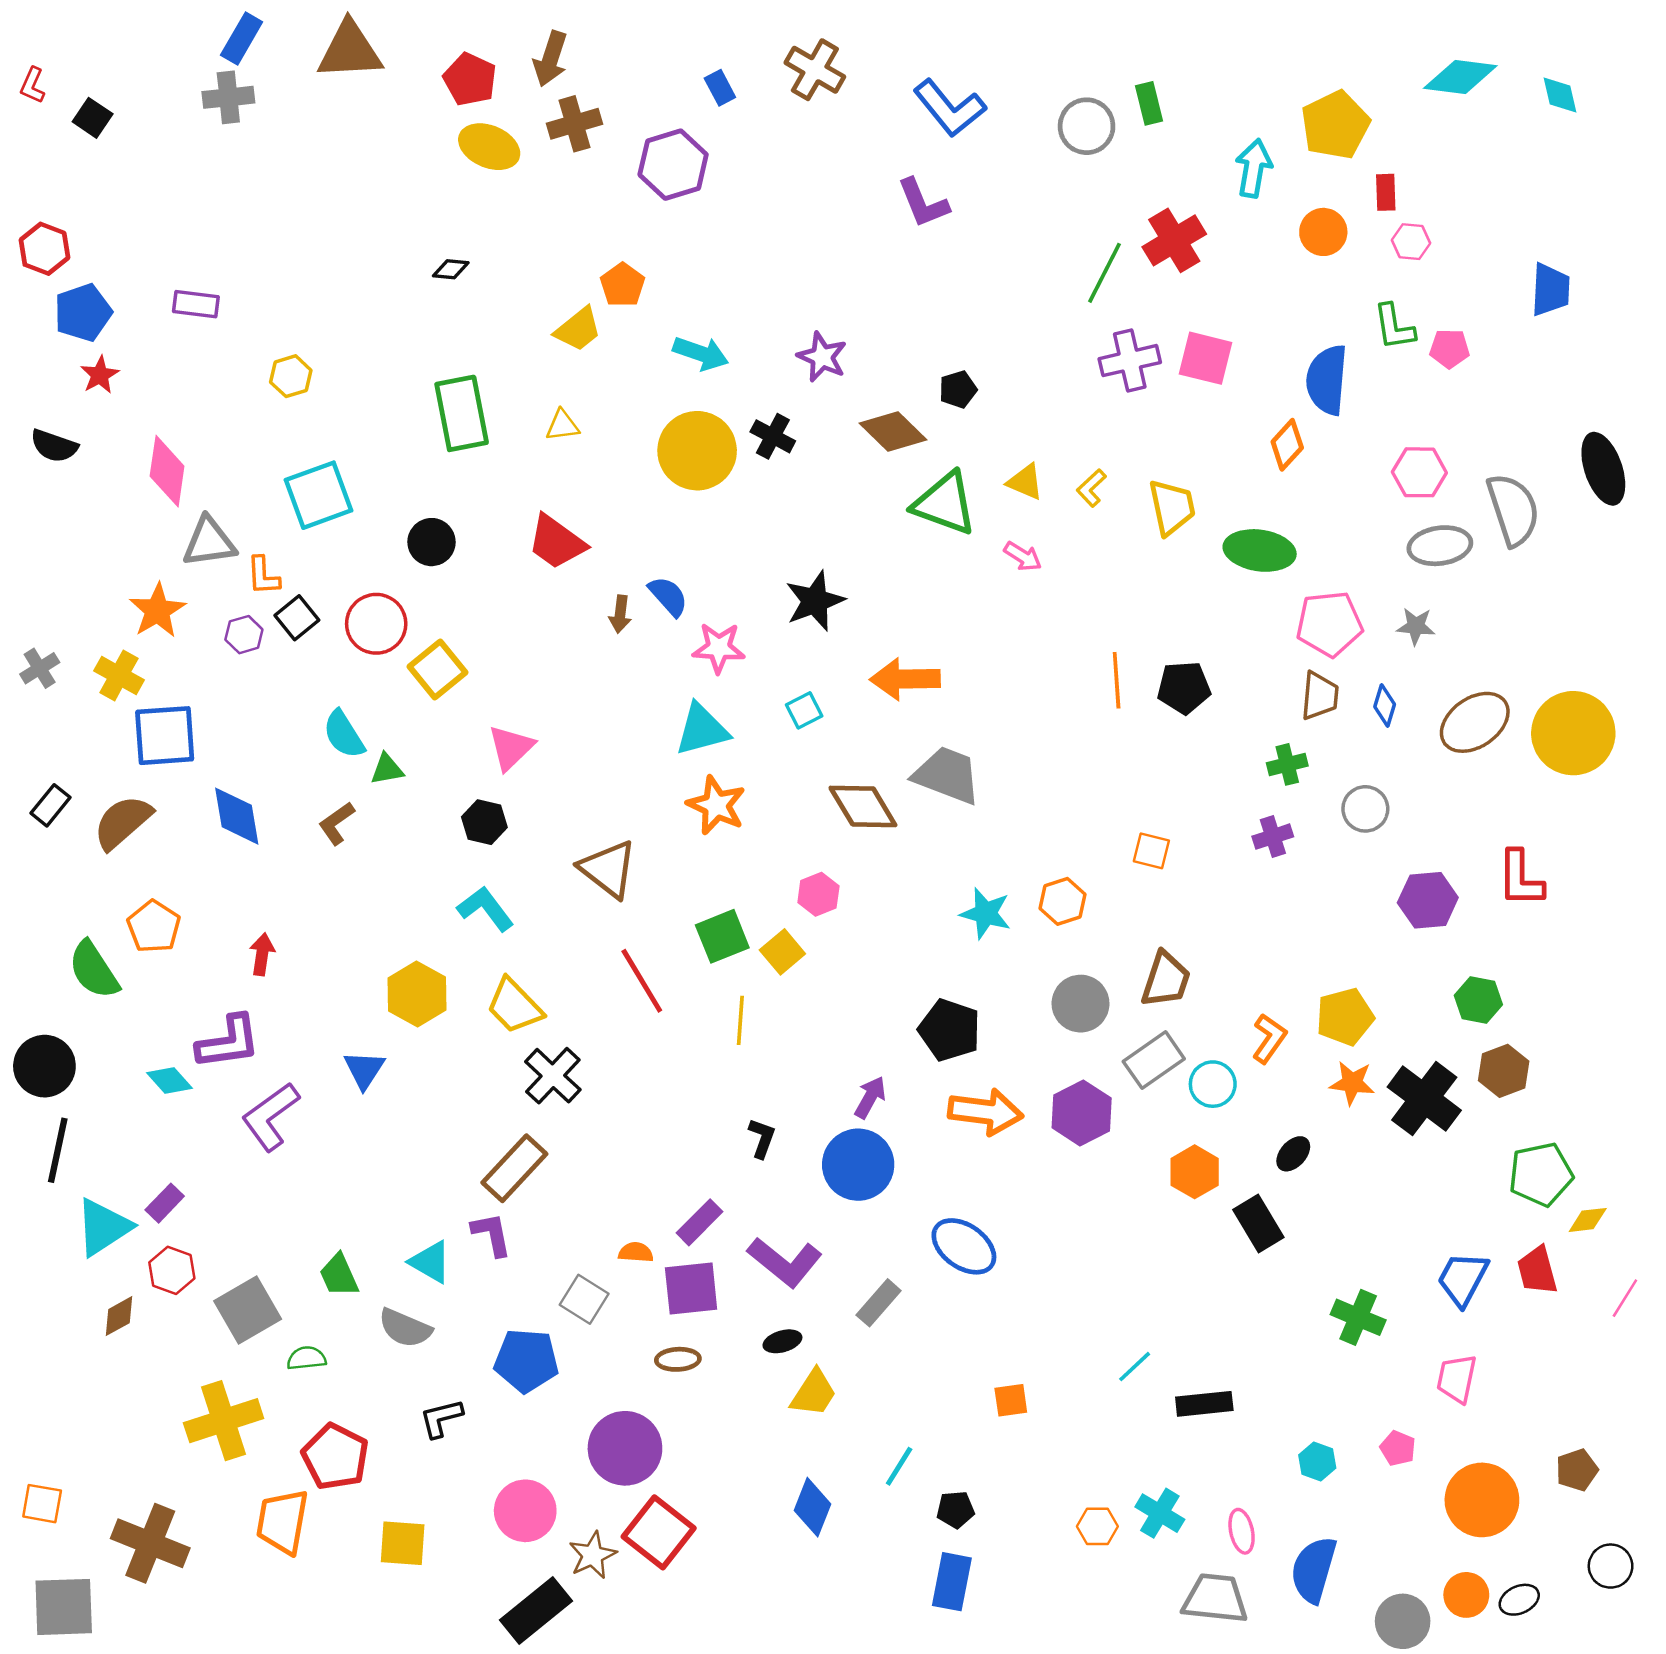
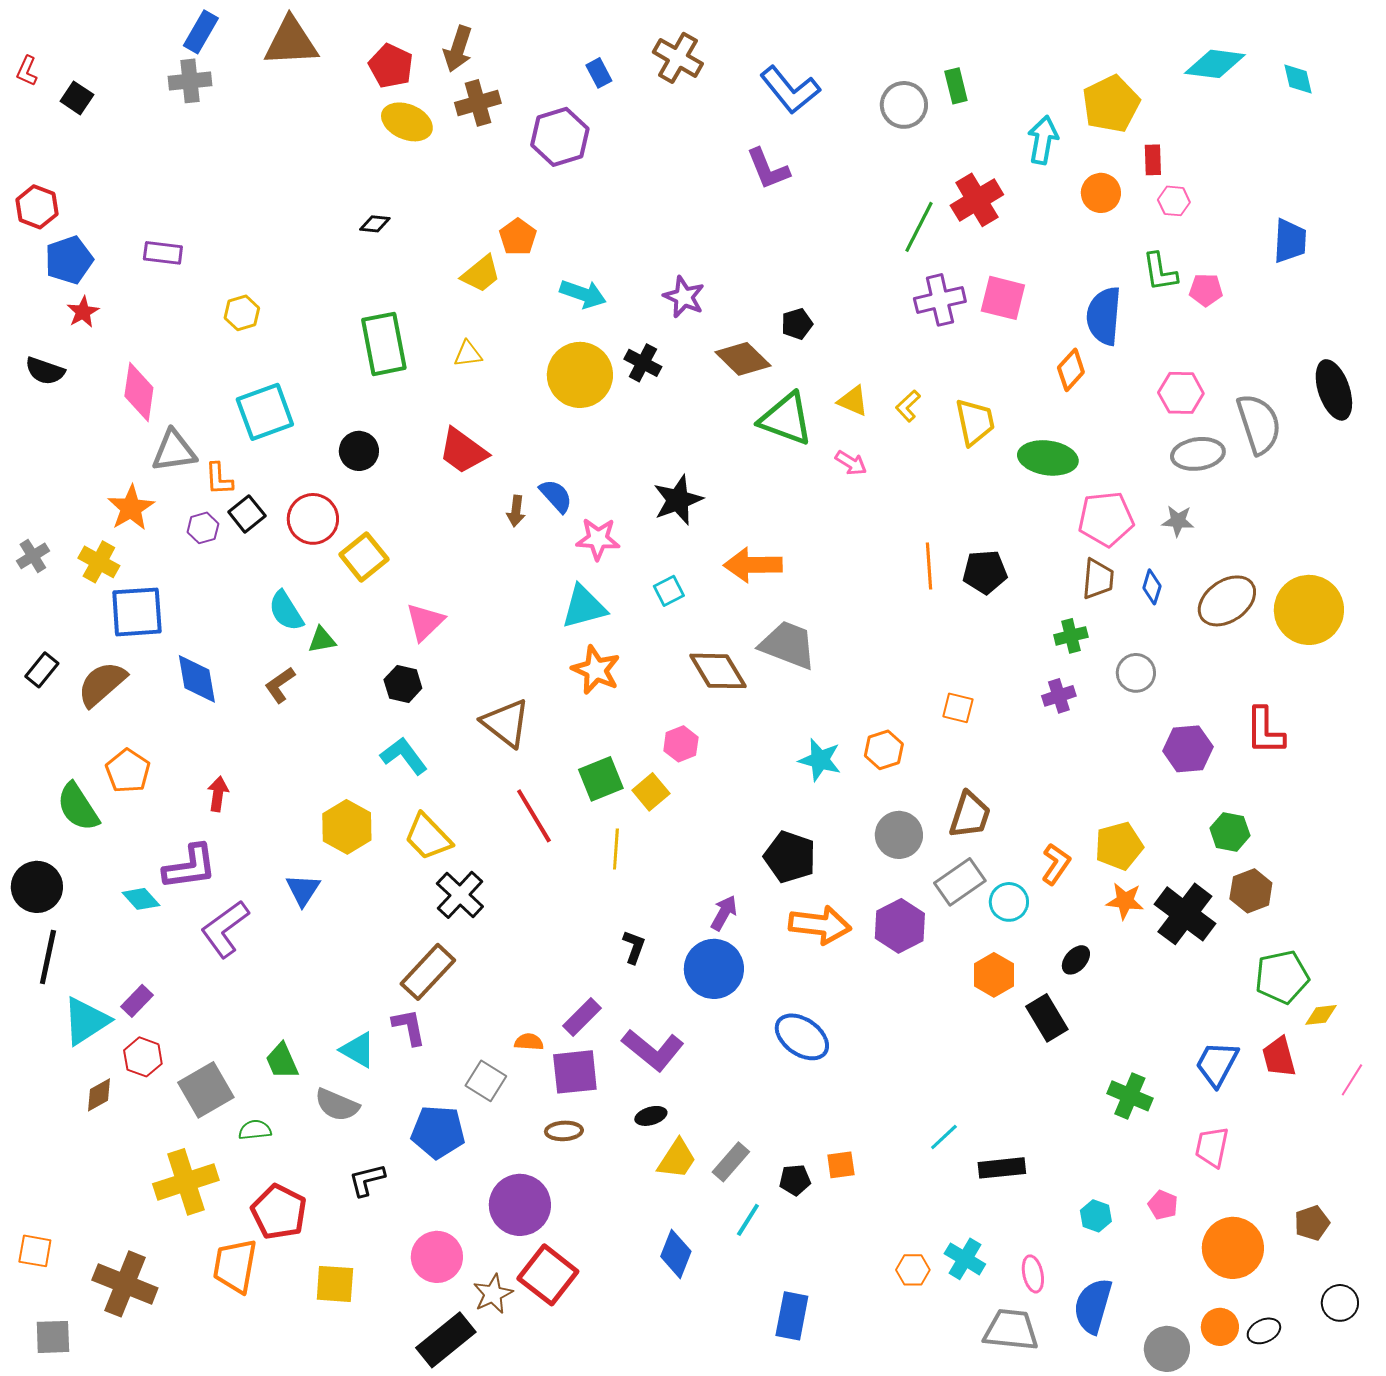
gray rectangle: (879, 1303) -> (731, 1162), moved
black pentagon: (956, 1510) -> (795, 1180), moved
gray square: (64, 1607) -> (53, 1337), size x0.7

